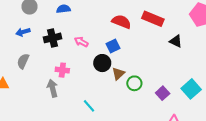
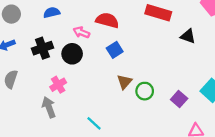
red semicircle: (121, 22) -> (107, 20), moved
pink arrow: (81, 42) -> (81, 32), moved
black circle: (102, 63) -> (72, 54), moved
pink cross: (62, 70) -> (58, 85), turned -32

